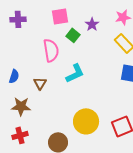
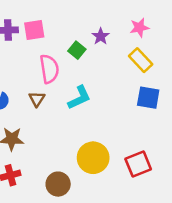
pink square: (60, 16) -> (34, 30), moved
brown triangle: (40, 83) -> (37, 99), moved

